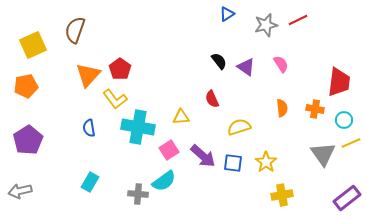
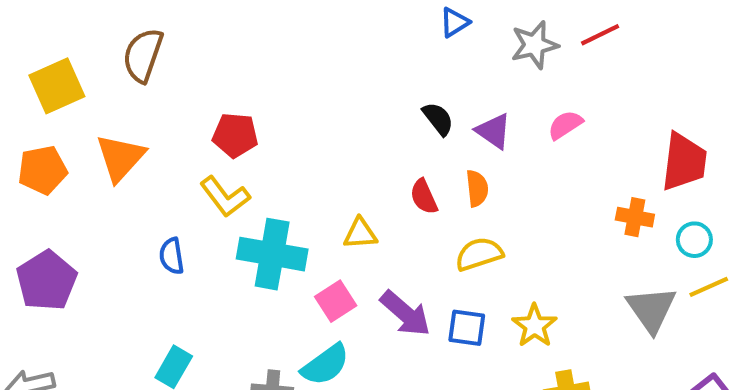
pink semicircle: (281, 64) -> (565, 125), turned -90
red pentagon: (120, 69) -> (235, 135), turned -30
orange triangle: (88, 75) -> (120, 158), moved
orange semicircle: (282, 108) -> (477, 188), moved

